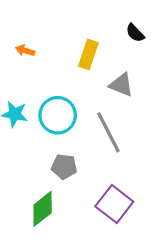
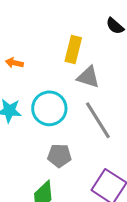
orange arrow: (25, 51) -> (14, 63), moved
gray triangle: (121, 85) -> (88, 77), moved

